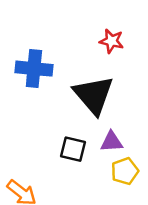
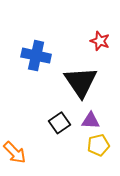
black square: (73, 149) -> (59, 123), turned 35

